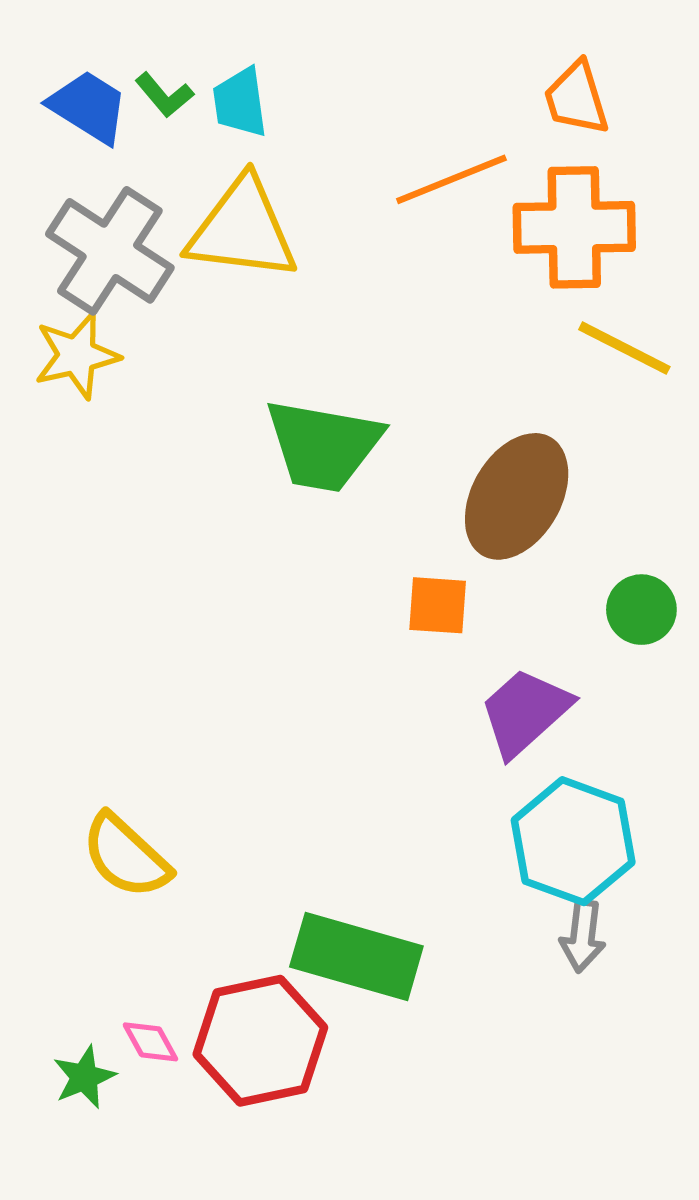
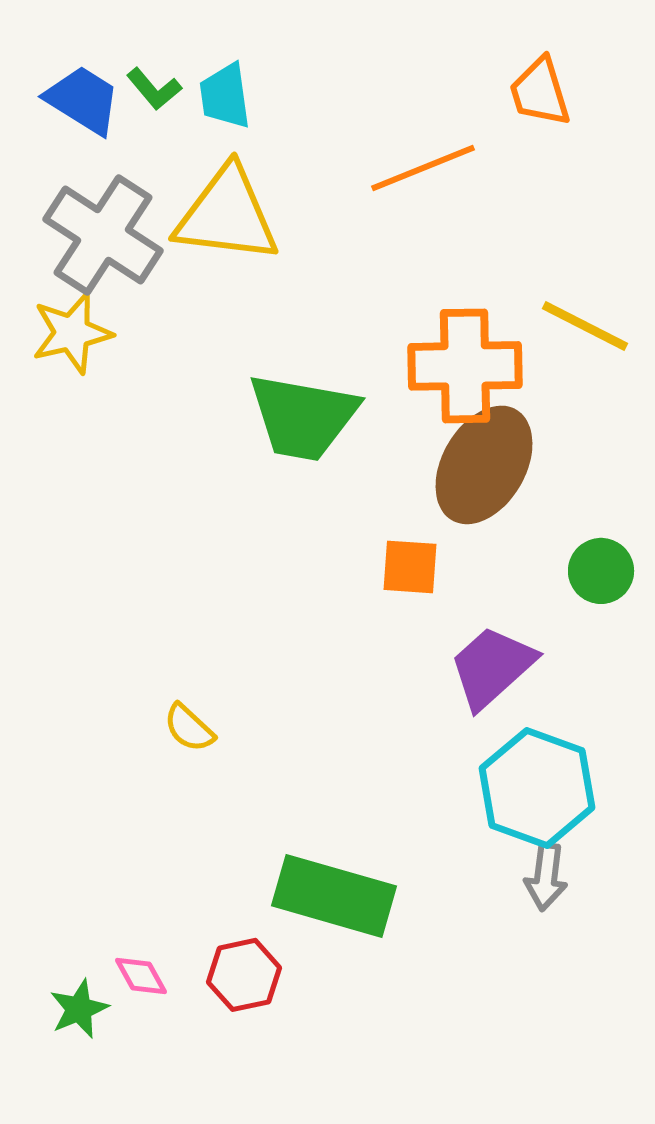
orange cross: (574, 227) -> (465, 366), moved
yellow semicircle: (126, 856) -> (189, 728), moved, size x0.6
red hexagon: (260, 1041) -> (244, 975), size x0.6

